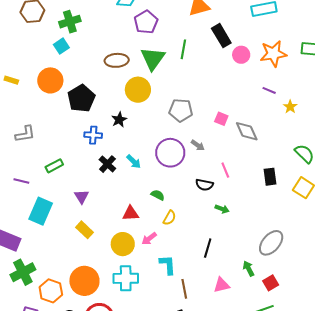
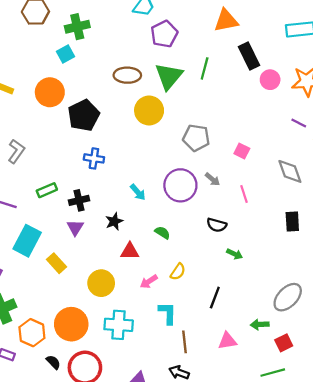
black star: (119, 120) -> (114, 221), moved
gray diamond: (247, 131) -> (290, 171), moved
gray L-shape: (25, 134) -> (16, 151), turned -50
black cross: (107, 164) -> (79, 200), moved, turned 30
pink line: (225, 170) -> (244, 194), moved
yellow semicircle: (169, 218) -> (178, 272), moved
yellow rectangle: (85, 230) -> (56, 263), moved
yellow circle: (123, 244) -> (101, 283), moved
green arrow: (249, 269) -> (260, 325), turned -70

